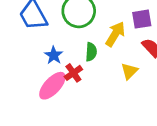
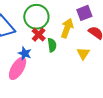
red cross: (73, 73) -> (39, 35), moved
pink ellipse: (52, 86) -> (18, 68), moved

